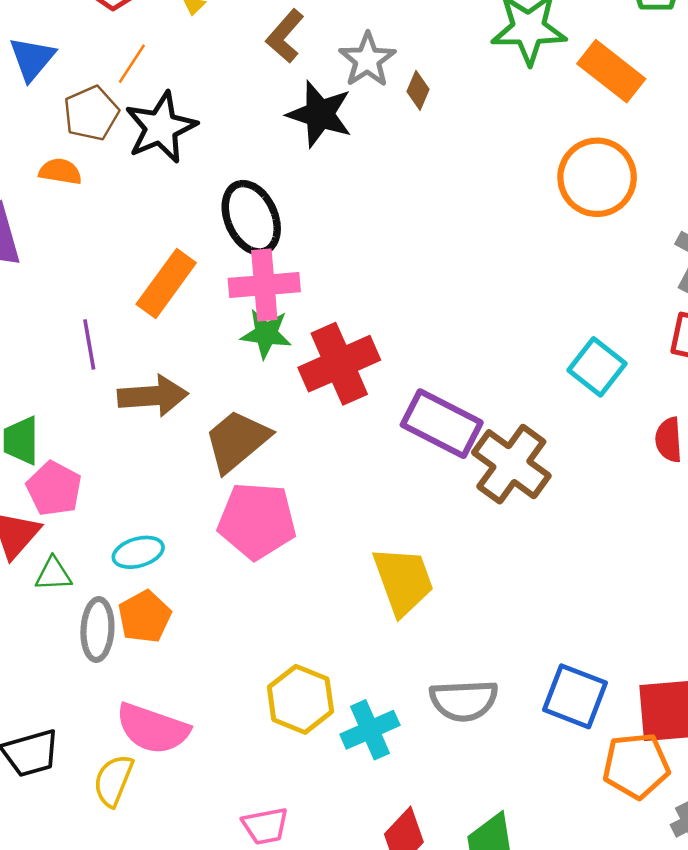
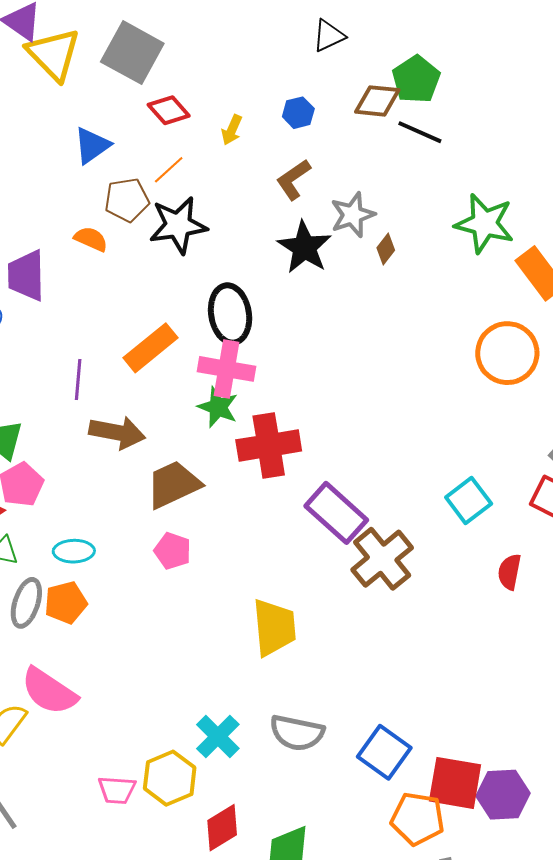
pink pentagon: (257, 521) -> (173, 551), size x0.6
yellow hexagon: (300, 699) -> (170, 778), moved
cyan cross: (370, 730) -> (218, 737), turned -36

